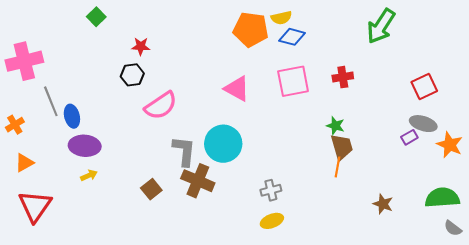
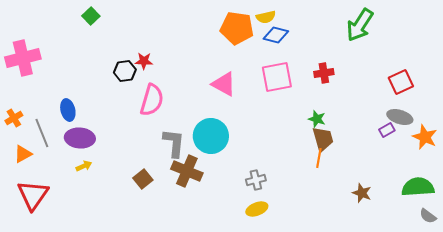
red star: (141, 46) -> (144, 61), moved
gray line: (51, 101) -> (42, 133), moved
pink semicircle: (161, 106) -> (152, 100), turned -40

